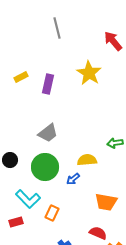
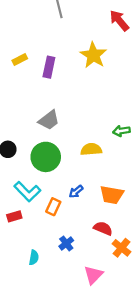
blue arrow: (73, 179) -> (76, 192), moved

